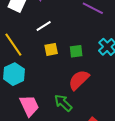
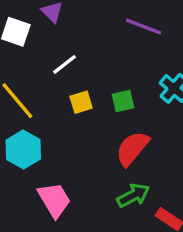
green arrow: (63, 103) -> (133, 195), moved, turned 114

